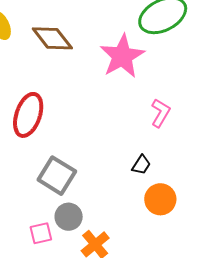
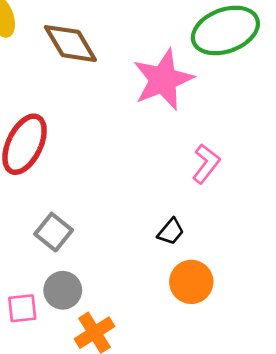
gray square: (57, 176) -> (54, 232), size x0.7

